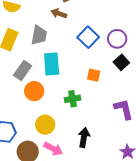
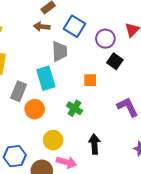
gray trapezoid: (39, 35) -> (60, 51), moved
blue square: (88, 37) -> (74, 26), moved
green cross: (73, 99) -> (74, 108), turned -35

